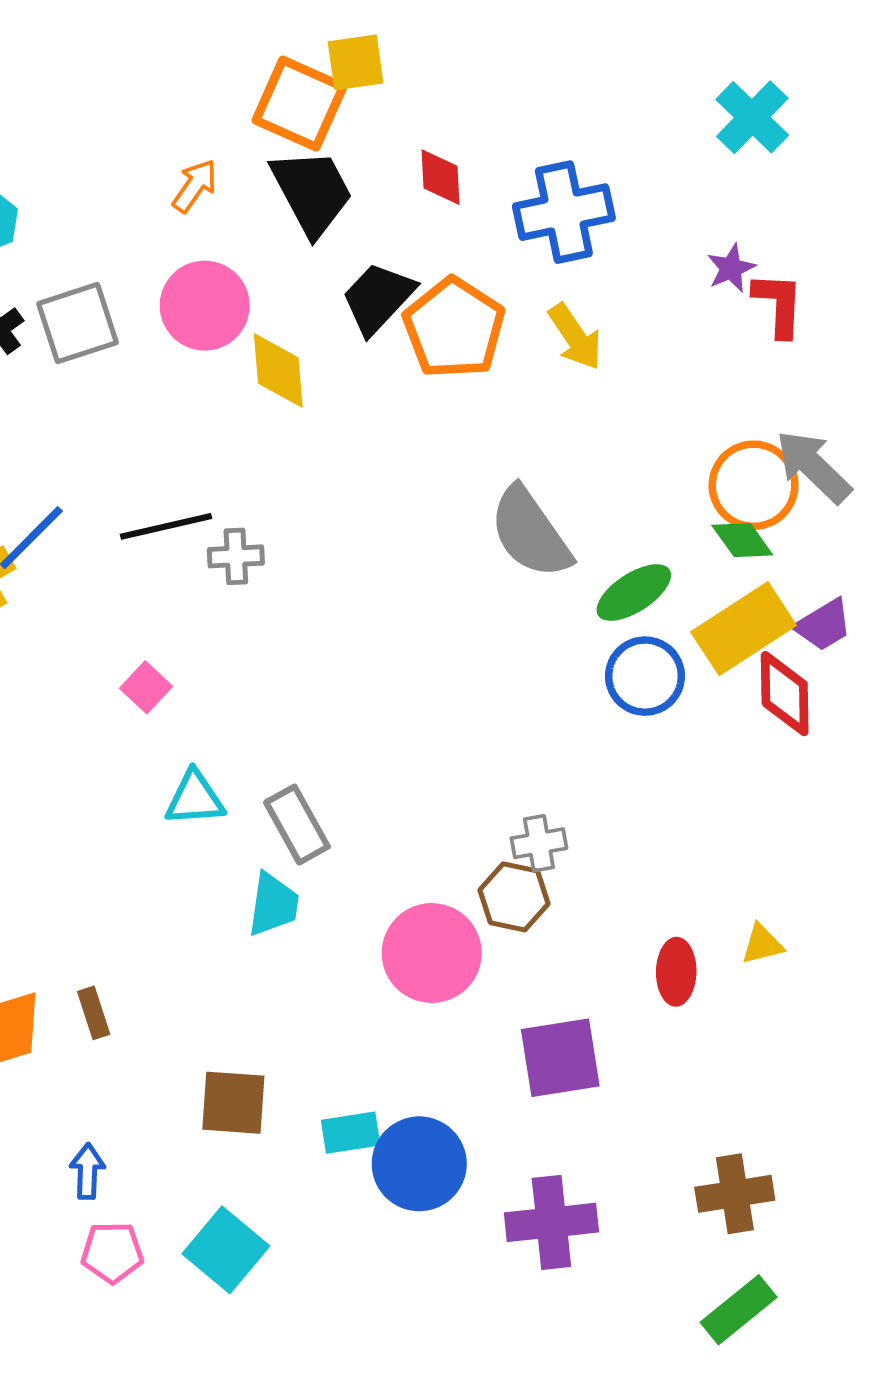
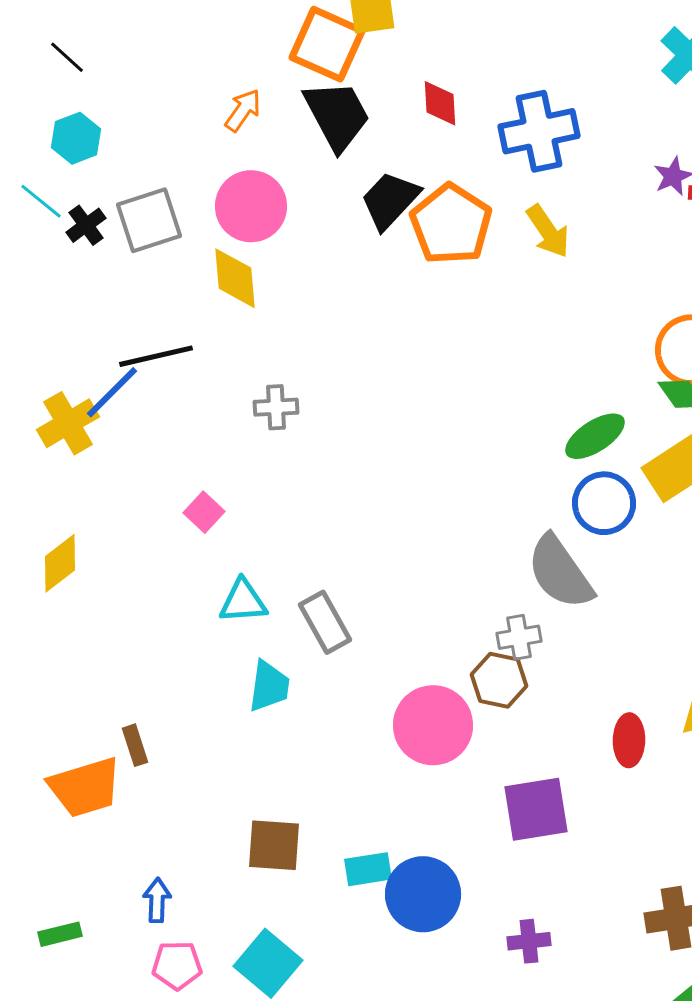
yellow diamond: (278, 370) -> (235, 278), moved
black line: (166, 526) -> (156, 356), moved
gray semicircle: (530, 533) -> (560, 572), moved
cyan trapezoid: (273, 904) -> (269, 686), moved
brown rectangle: (94, 1013) -> (135, 745), moved
purple cross: (551, 1222) -> (529, 941), size x0.6

